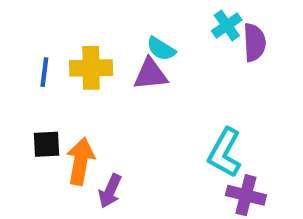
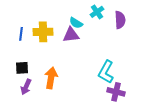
cyan cross: (227, 25) -> (97, 12), moved
orange arrow: (80, 161) -> (51, 78), moved
purple arrow: (110, 191) -> (26, 87), moved

